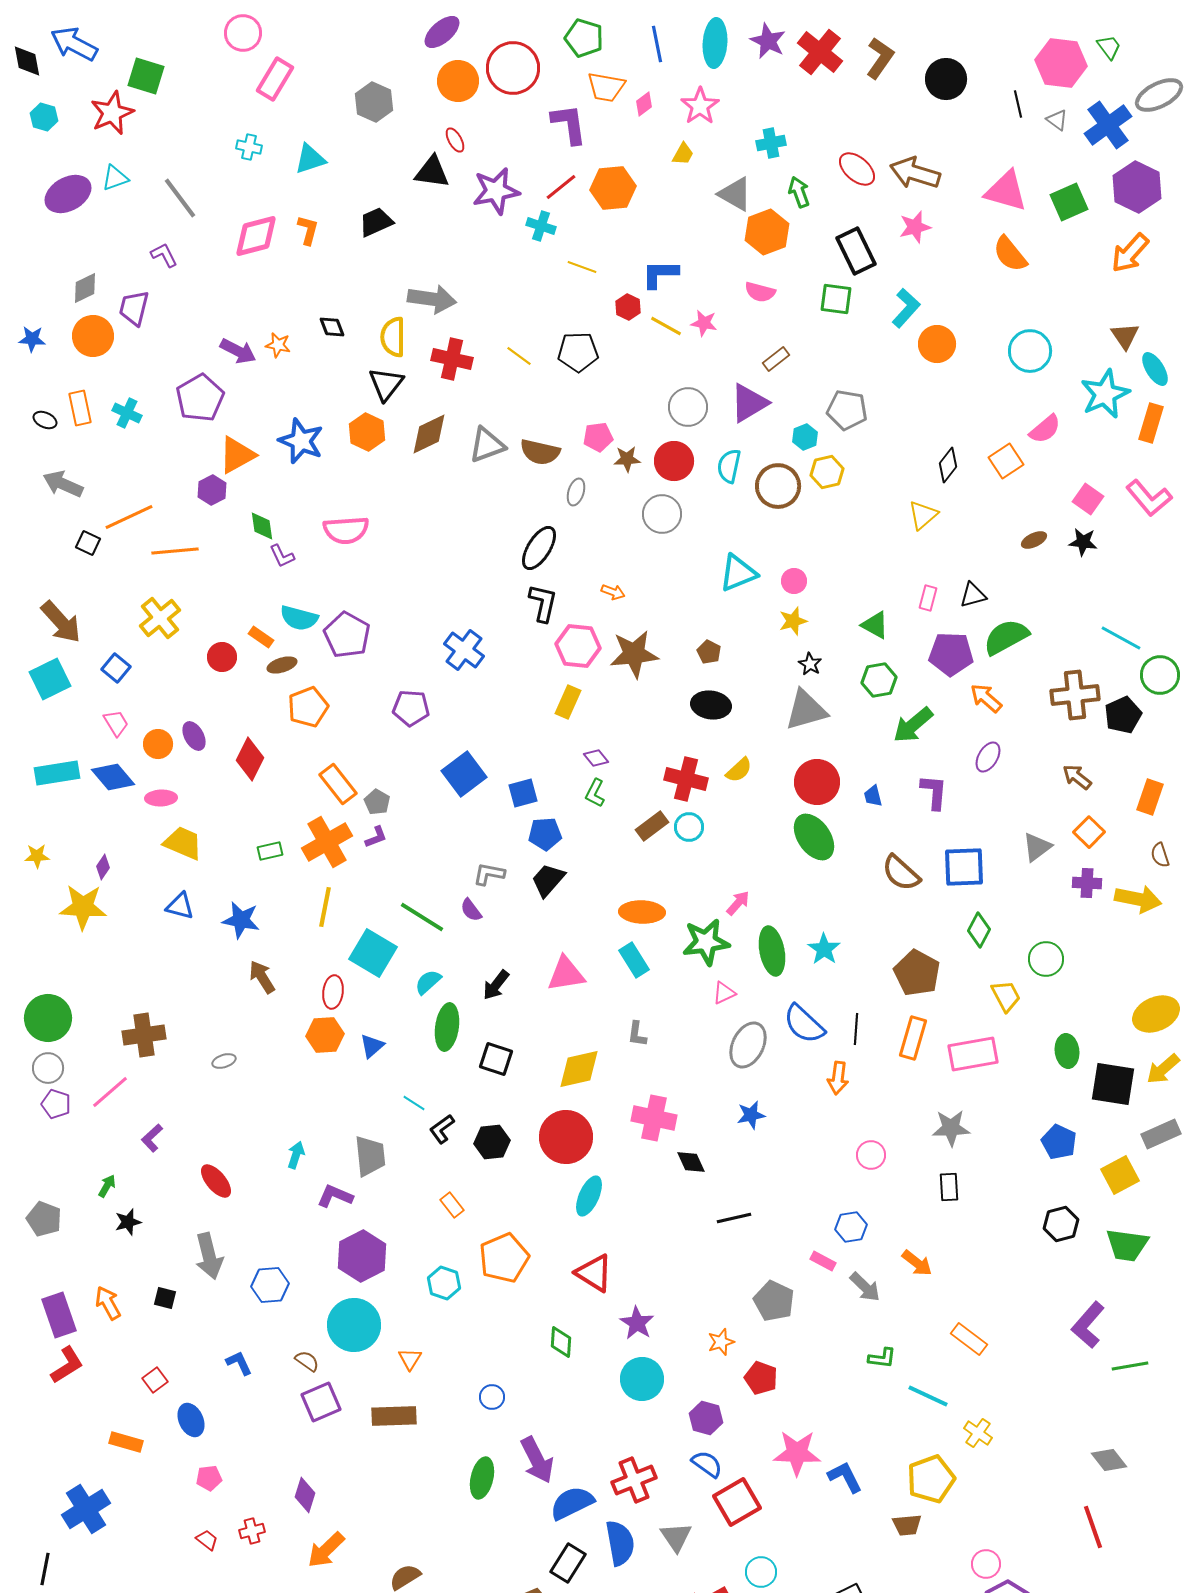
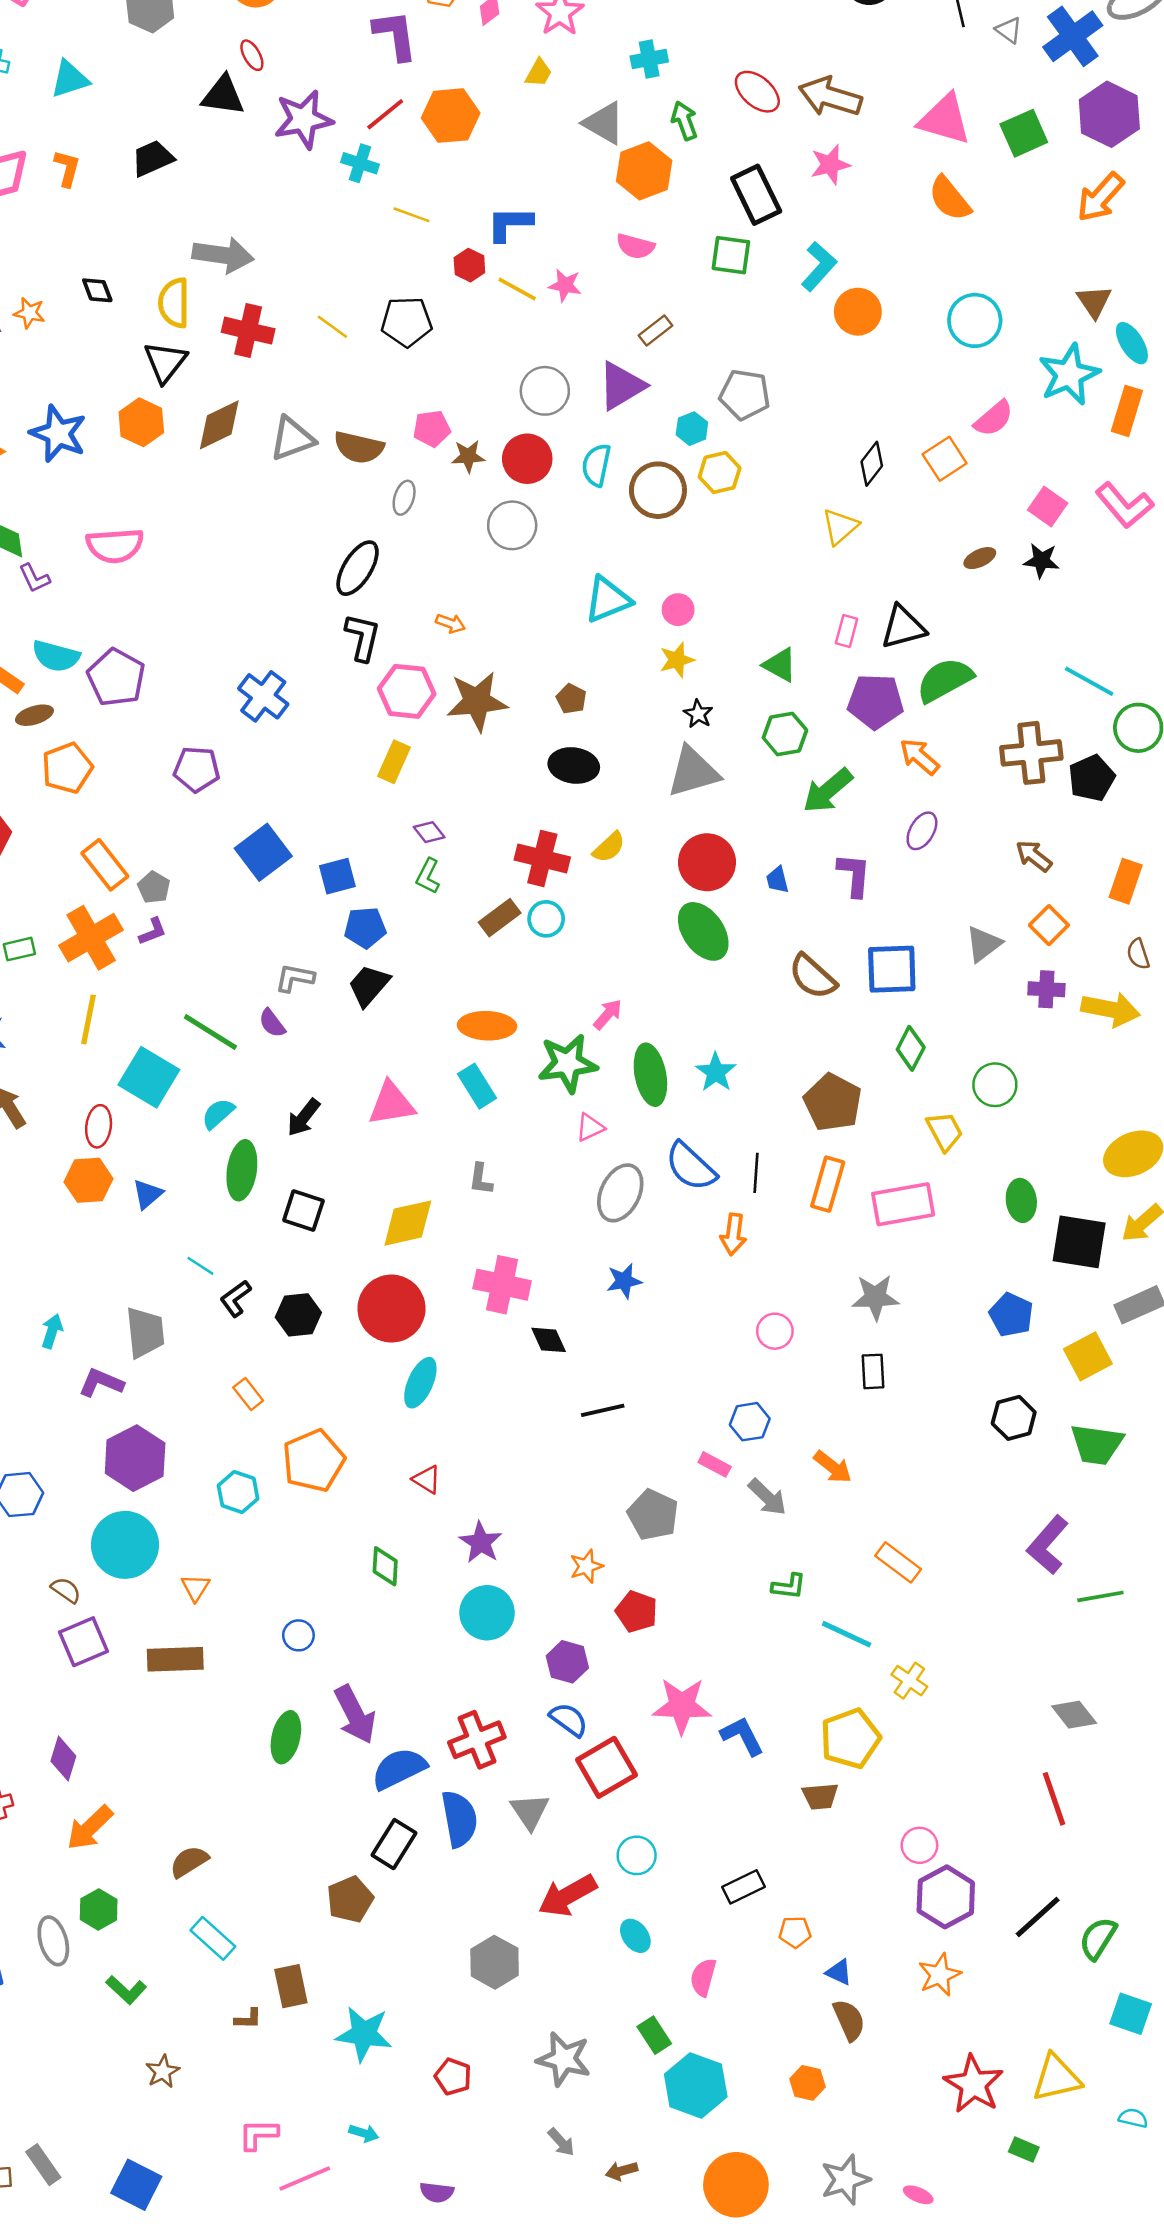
black triangle: (973, 595) -> (903, 627), size x1.4
red triangle: (594, 1273) -> (427, 1480), size x0.6

